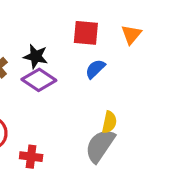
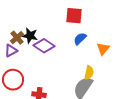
orange triangle: (131, 34) -> (103, 49), moved
black star: (36, 56) -> (30, 36), moved

